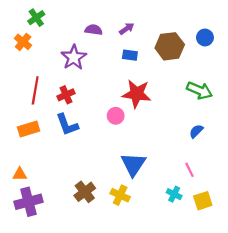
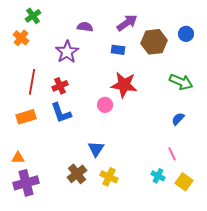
purple arrow: (127, 29) -> (127, 23), moved, size x1.5
blue triangle: (133, 164) -> (96, 149), moved, size x0.7
yellow square: (203, 201) -> (184, 182), turned -36

